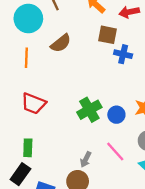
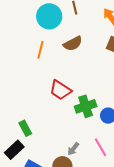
red trapezoid: (33, 103) -> (60, 90), moved
green rectangle: (28, 148) -> (25, 128), turned -42

